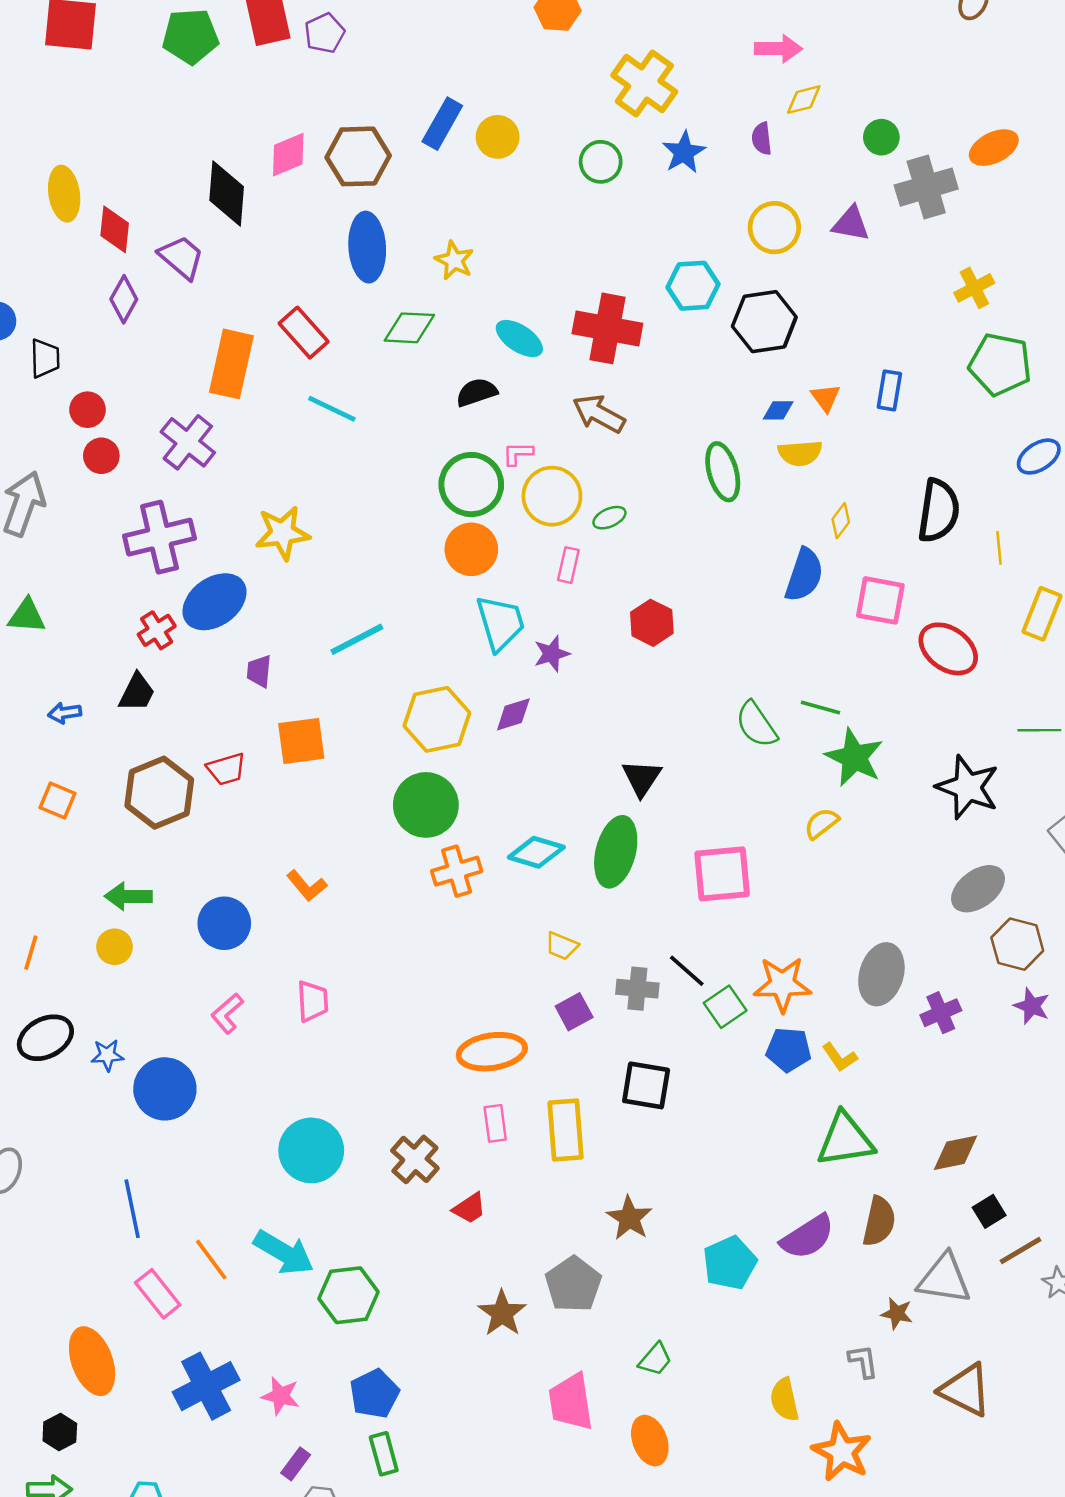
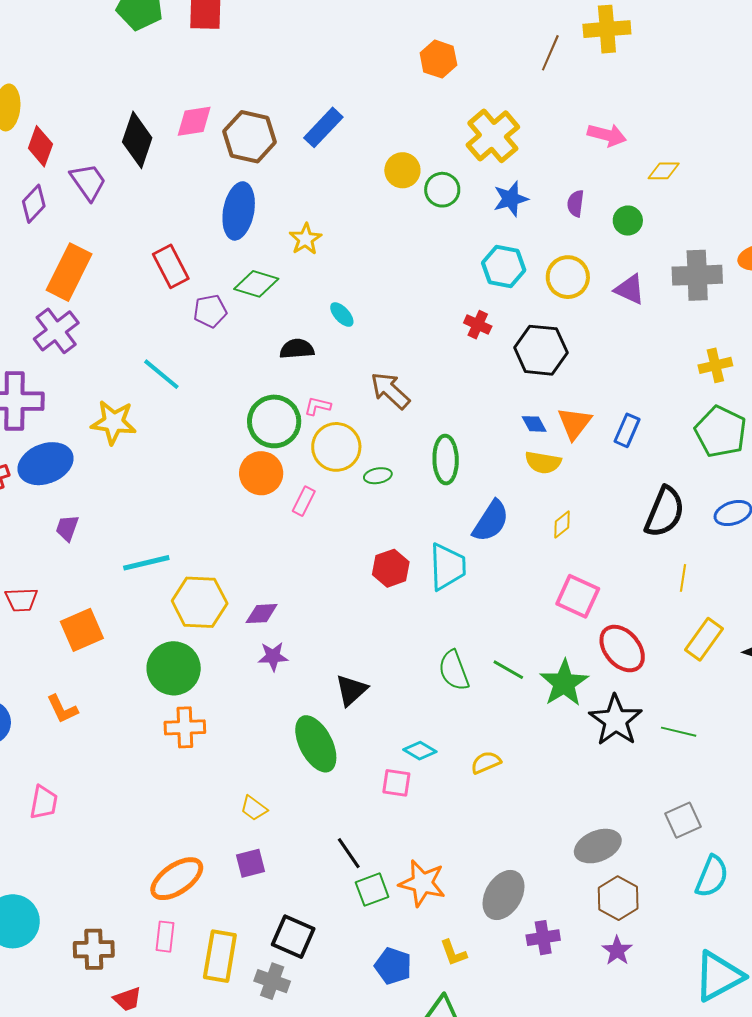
purple pentagon: (324, 33) -> (210, 311), moved
yellow diamond: (804, 100) -> (664, 171), moved
yellow circle: (498, 137) -> (402, 170), moved
green circle: (881, 137) -> (628, 221), moved
cyan hexagon: (693, 286) -> (504, 266), moved
red cross: (607, 328) -> (478, 325), moved, size x0.5
cyan ellipse: (519, 338) -> (342, 315), size x0.7
orange rectangle: (231, 364) -> (69, 272), moved
orange triangle: (826, 398) -> (575, 423), size x1.4
cyan line: (332, 409) -> (161, 374), moved
blue diamond: (778, 410) -> (534, 424), turned 48
green ellipse: (723, 472) -> (446, 460), moved
black semicircle: (939, 511) -> (665, 512), moved
pink rectangle: (568, 565) -> (304, 501), moved
blue semicircle: (804, 575) -> (491, 521), moved
cyan trapezoid: (500, 623) -> (447, 567), moved
cyan line: (357, 639) -> (146, 563), moved
purple star: (552, 654) -> (273, 656), moved
orange square: (301, 741) -> (82, 630), moved, turned -30
green star: (854, 757) -> (564, 683), moved
black star: (968, 787) -> (616, 720), moved
cyan diamond: (536, 852) -> (420, 751), moved, size x0.7
green ellipse: (616, 852) -> (316, 744), turned -56
pink square: (722, 874) -> (396, 783), size x0.6
gray cross: (637, 989) -> (272, 981), moved
blue pentagon: (789, 1050) -> (393, 966), moved
orange ellipse: (492, 1052) -> (177, 879), turned -40
brown cross: (415, 1159) -> (94, 949), turned 33

